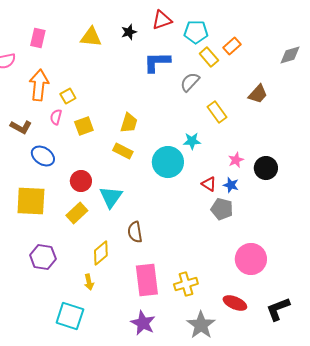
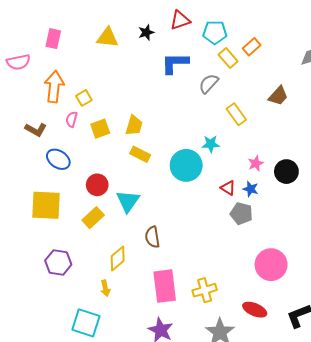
yellow trapezoid: (129, 123) -> (134, 126), moved

